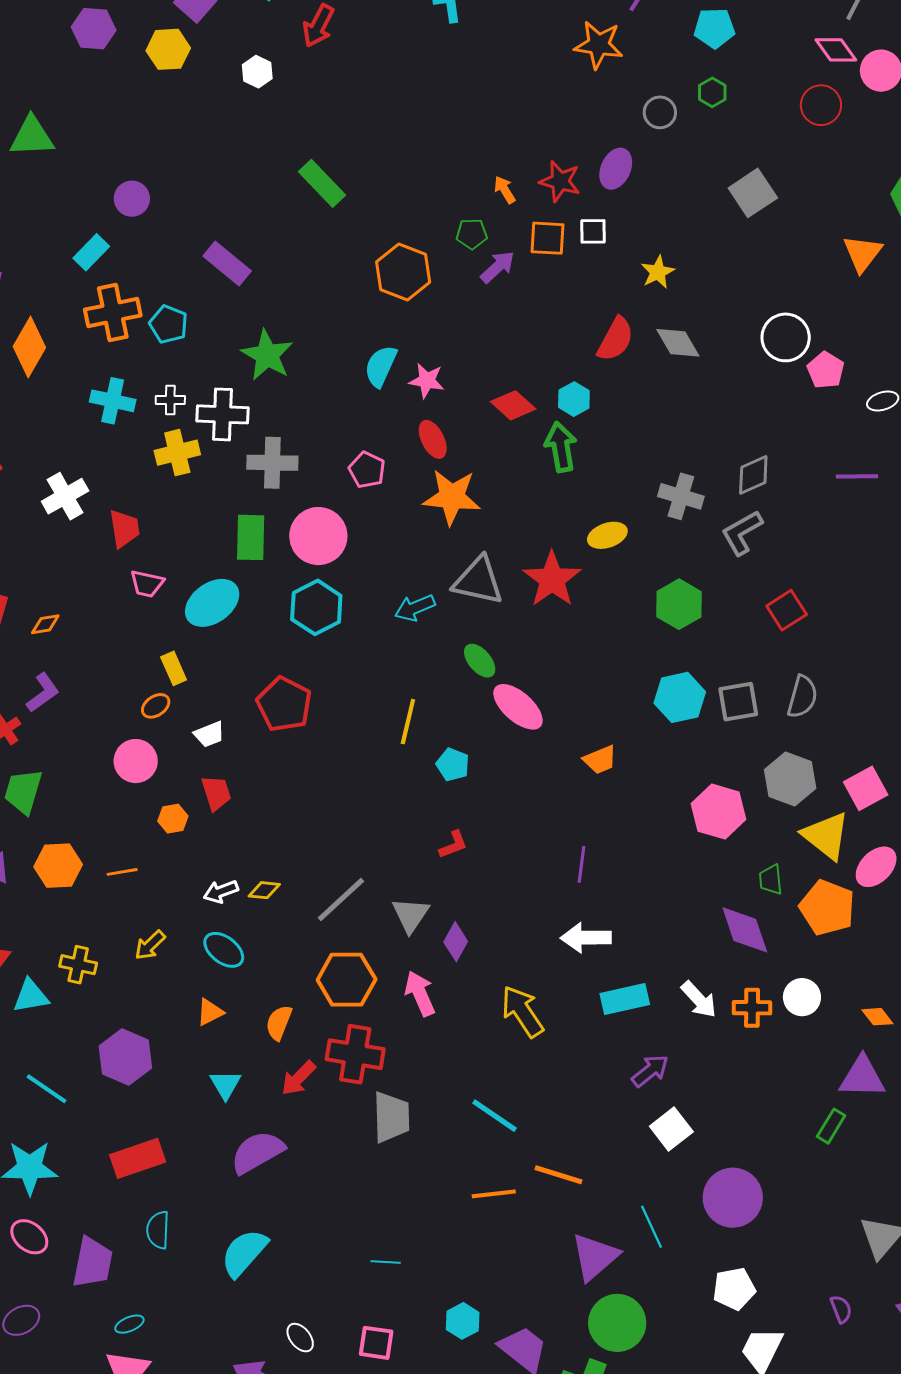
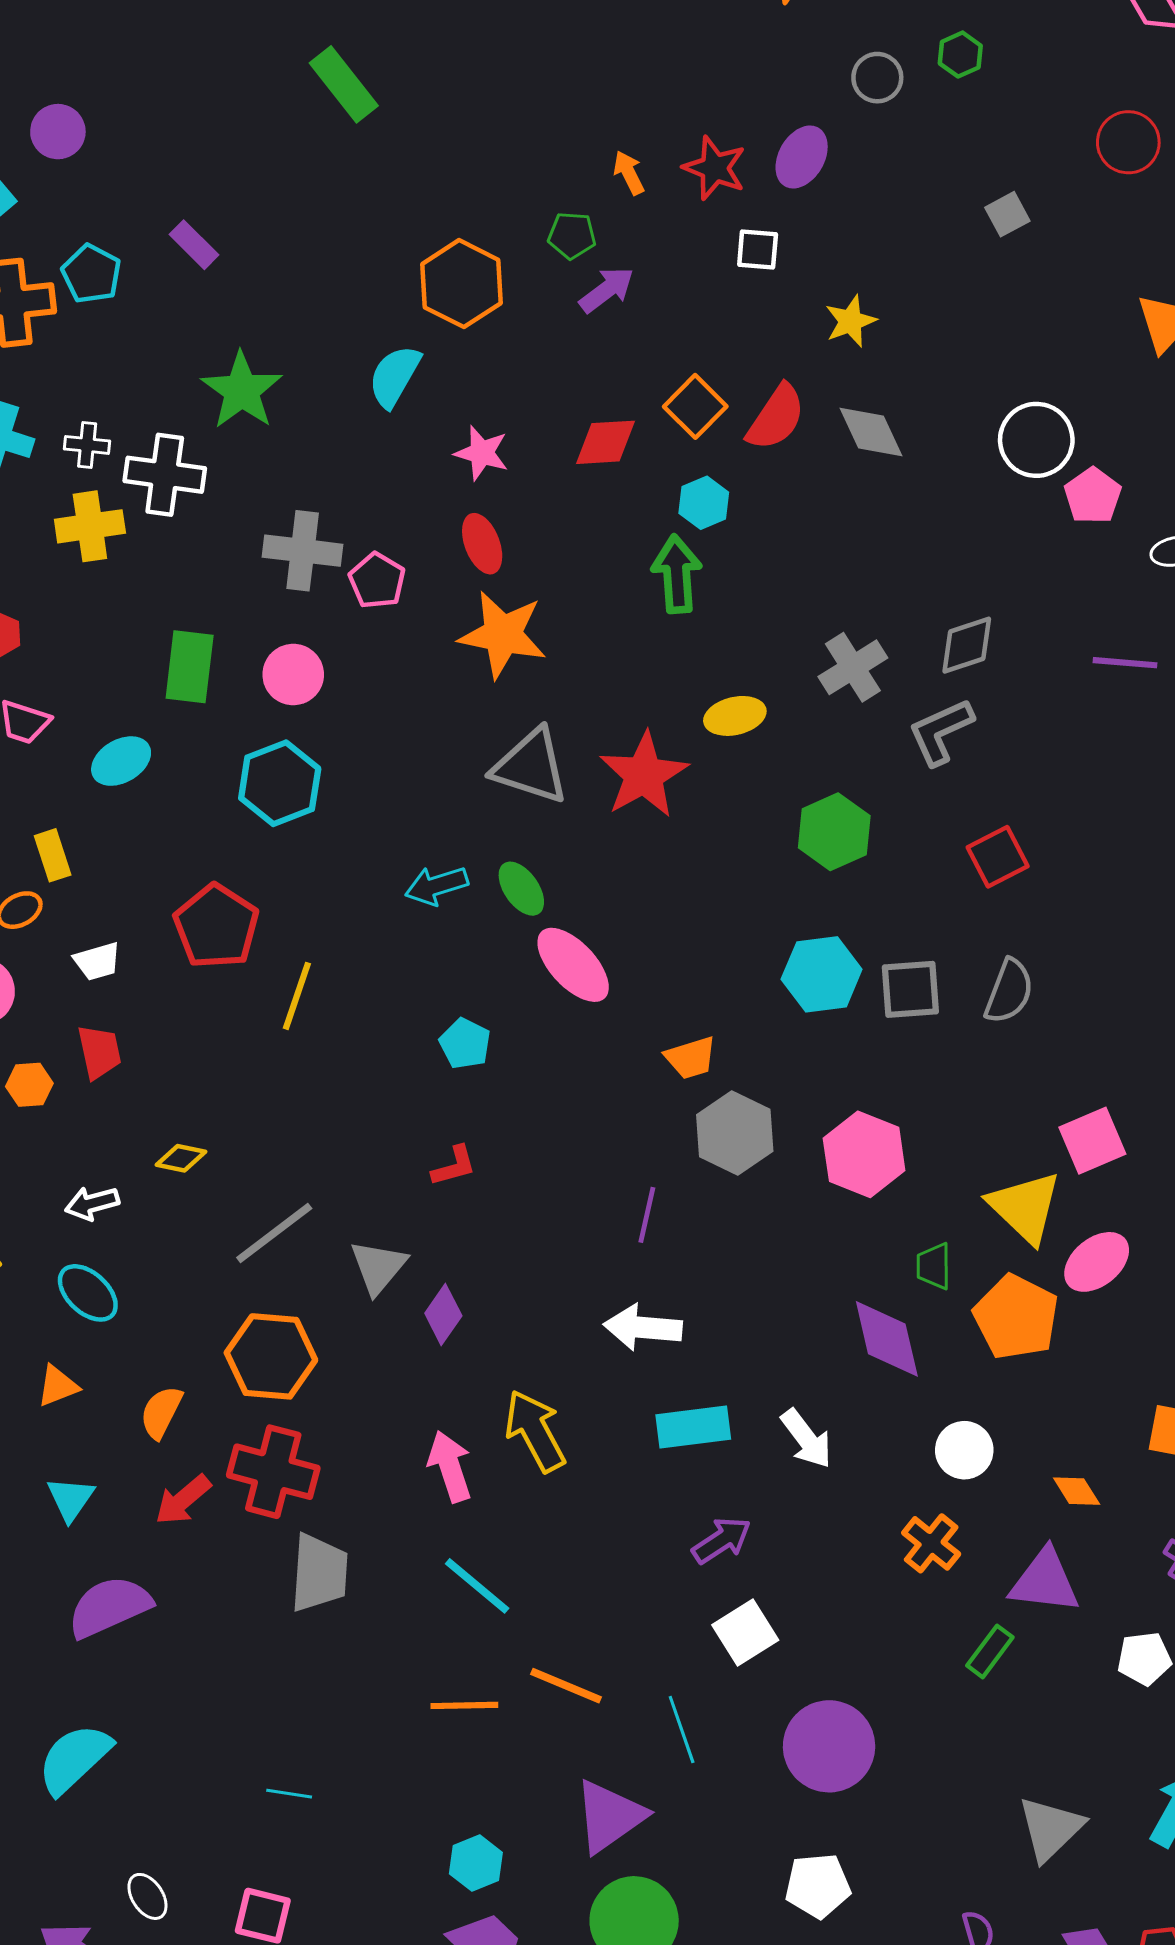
red circle: (821, 105) -> (1128, 142), moved
green rectangle: (322, 183) -> (344, 84), moved
gray square: (753, 193) -> (1007, 214), size x0.6
orange square: (547, 238) -> (695, 406), moved, turned 36
purple rectangle: (227, 263) -> (194, 245), size x0.7
cyan pentagon: (169, 324) -> (91, 274), moved
cyan semicircle: (381, 366) -> (394, 376), moved
red diamond: (513, 405) -> (606, 442), moved, turned -51
gray cross: (272, 463) -> (303, 551), moved
gray cross: (681, 496) -> (853, 667), turned 36
pink circle: (318, 536) -> (293, 675), size x0.7
cyan ellipse: (212, 603) -> (121, 761), size x0.7
cyan arrow: (415, 608) -> (436, 886), moved
yellow line: (408, 722) -> (297, 996), moved
gray hexagon: (790, 779) -> (735, 1133), moved
yellow diamond: (264, 890) -> (181, 1158), moved
pink arrow: (420, 993) -> (450, 1466), moved
orange cross: (752, 1008) -> (931, 1543), moved, turned 33
cyan line: (652, 1227) -> (682, 1729), moved
cyan hexagon: (463, 1321) -> (476, 1863), moved

